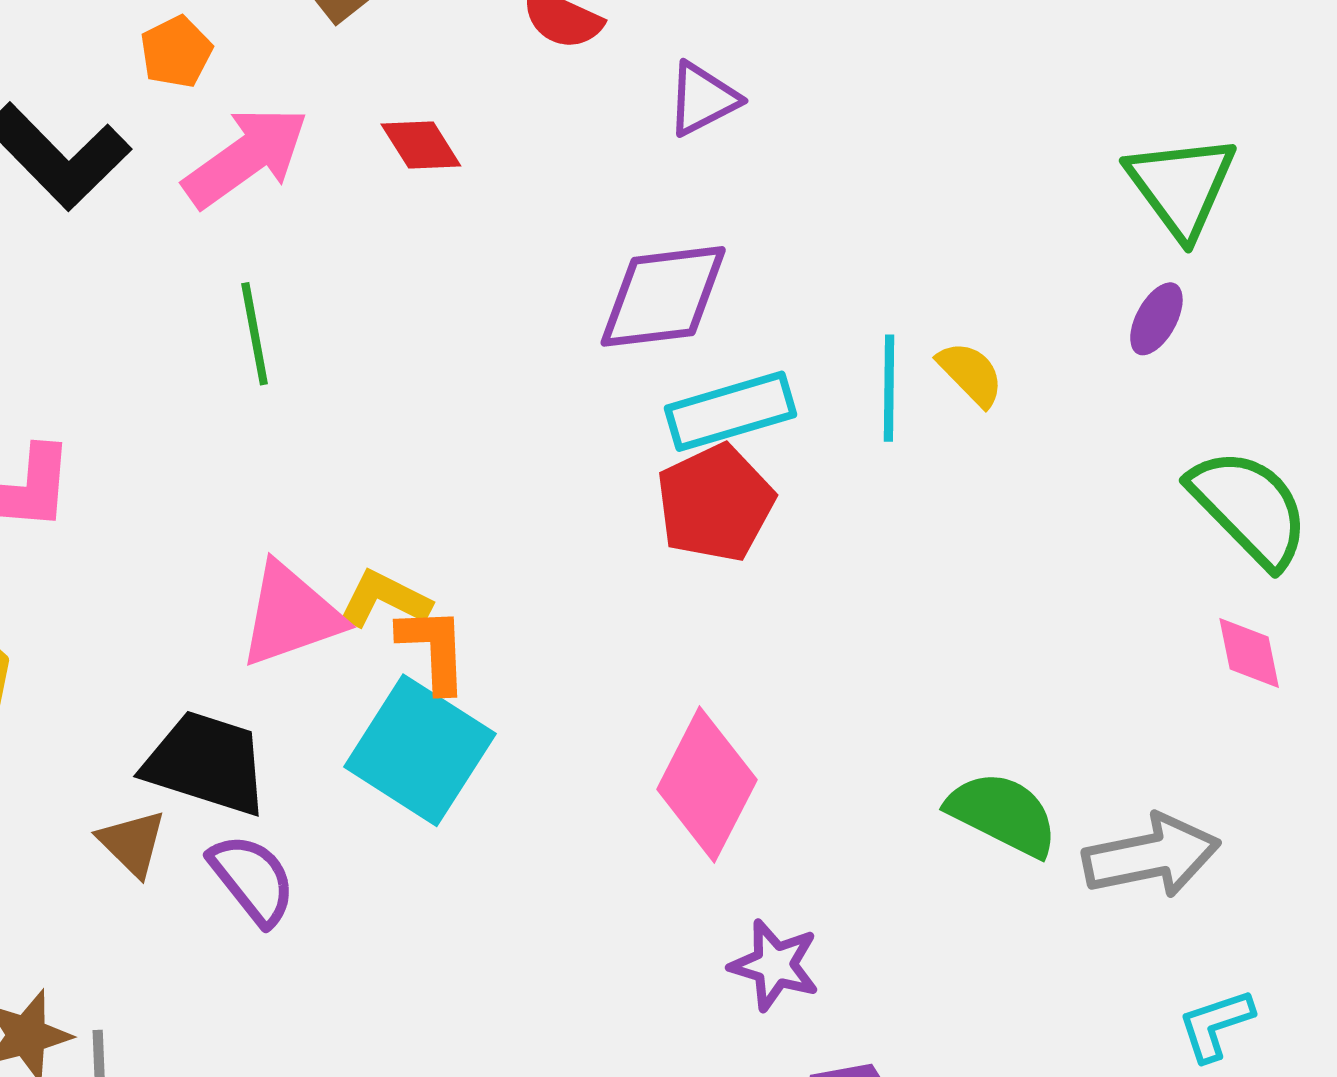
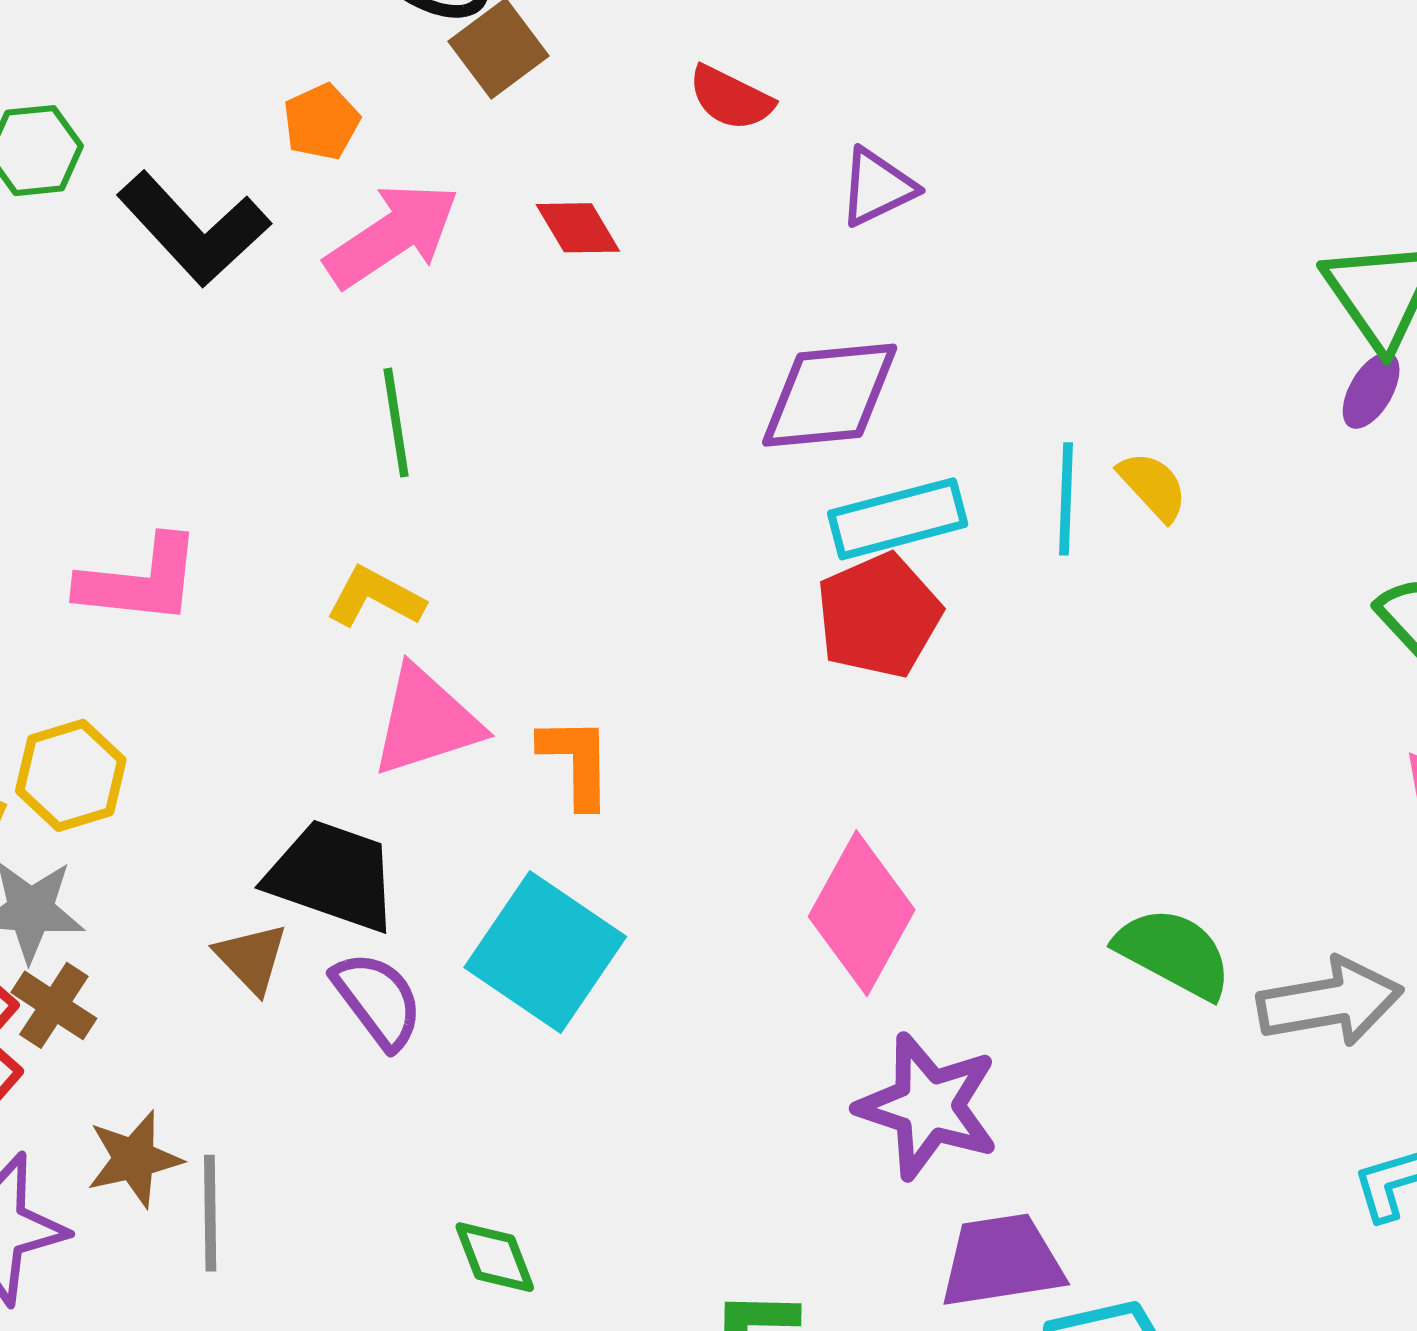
purple ellipse: (1156, 319) -> (1371, 391), moved
yellow L-shape: (385, 599) -> (375, 597), moved
cyan square: (420, 750) -> (545, 952), moved
purple star: (775, 965) -> (928, 1106), size x1.5

